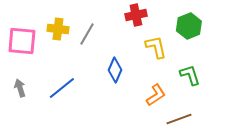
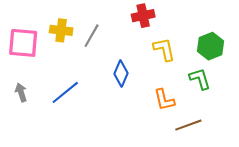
green hexagon: (189, 26) -> (210, 46), moved
orange L-shape: (156, 95) -> (164, 100), turned 110

